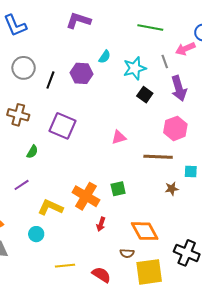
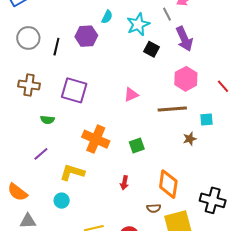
green semicircle: (32, 152) -> (47, 120), turned 72
orange cross: (86, 196) -> (96, 139), moved
orange diamond: (145, 231) -> (168, 184), turned 44

